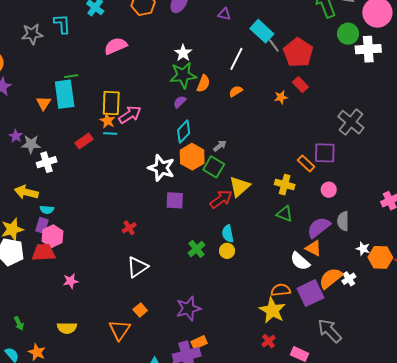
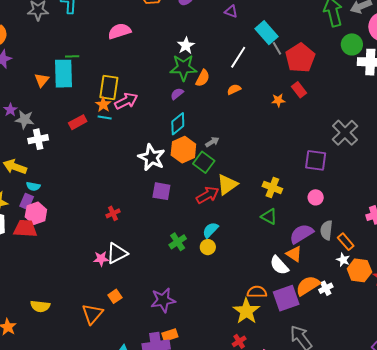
orange rectangle: (306, 163) -> (346, 242), moved
cyan semicircle: (228, 234) -> (210, 230), turned 48
pink star: (71, 281) -> (101, 259), moved

